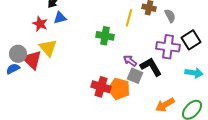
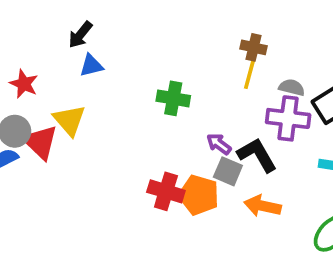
gray semicircle: (170, 16) -> (292, 87), moved, turned -48
yellow line: (129, 18) -> (250, 73), moved
red star: (40, 24) -> (24, 84), moved
orange arrow: (165, 105) -> (263, 206), moved, turned 42

